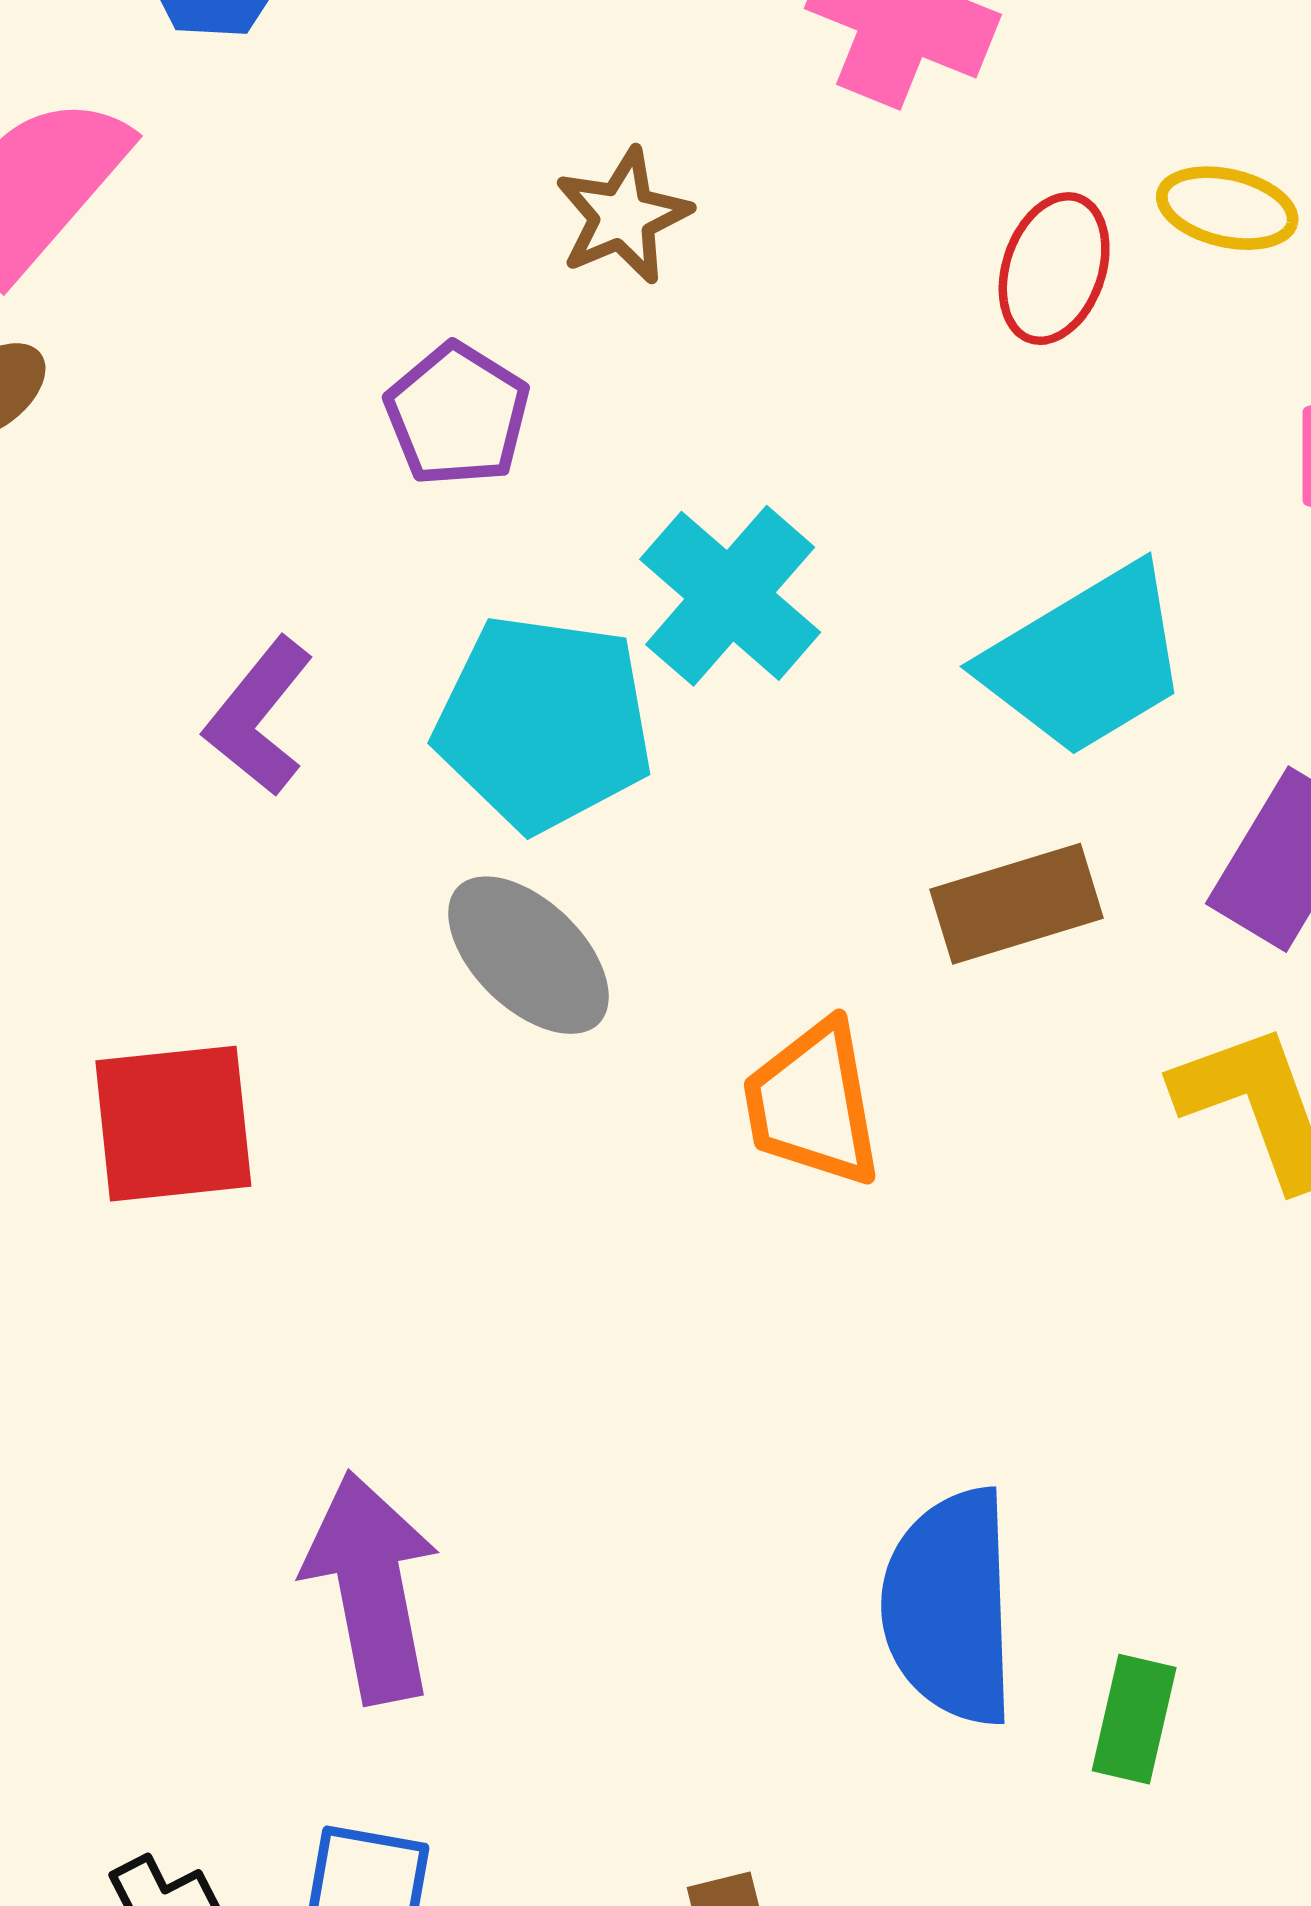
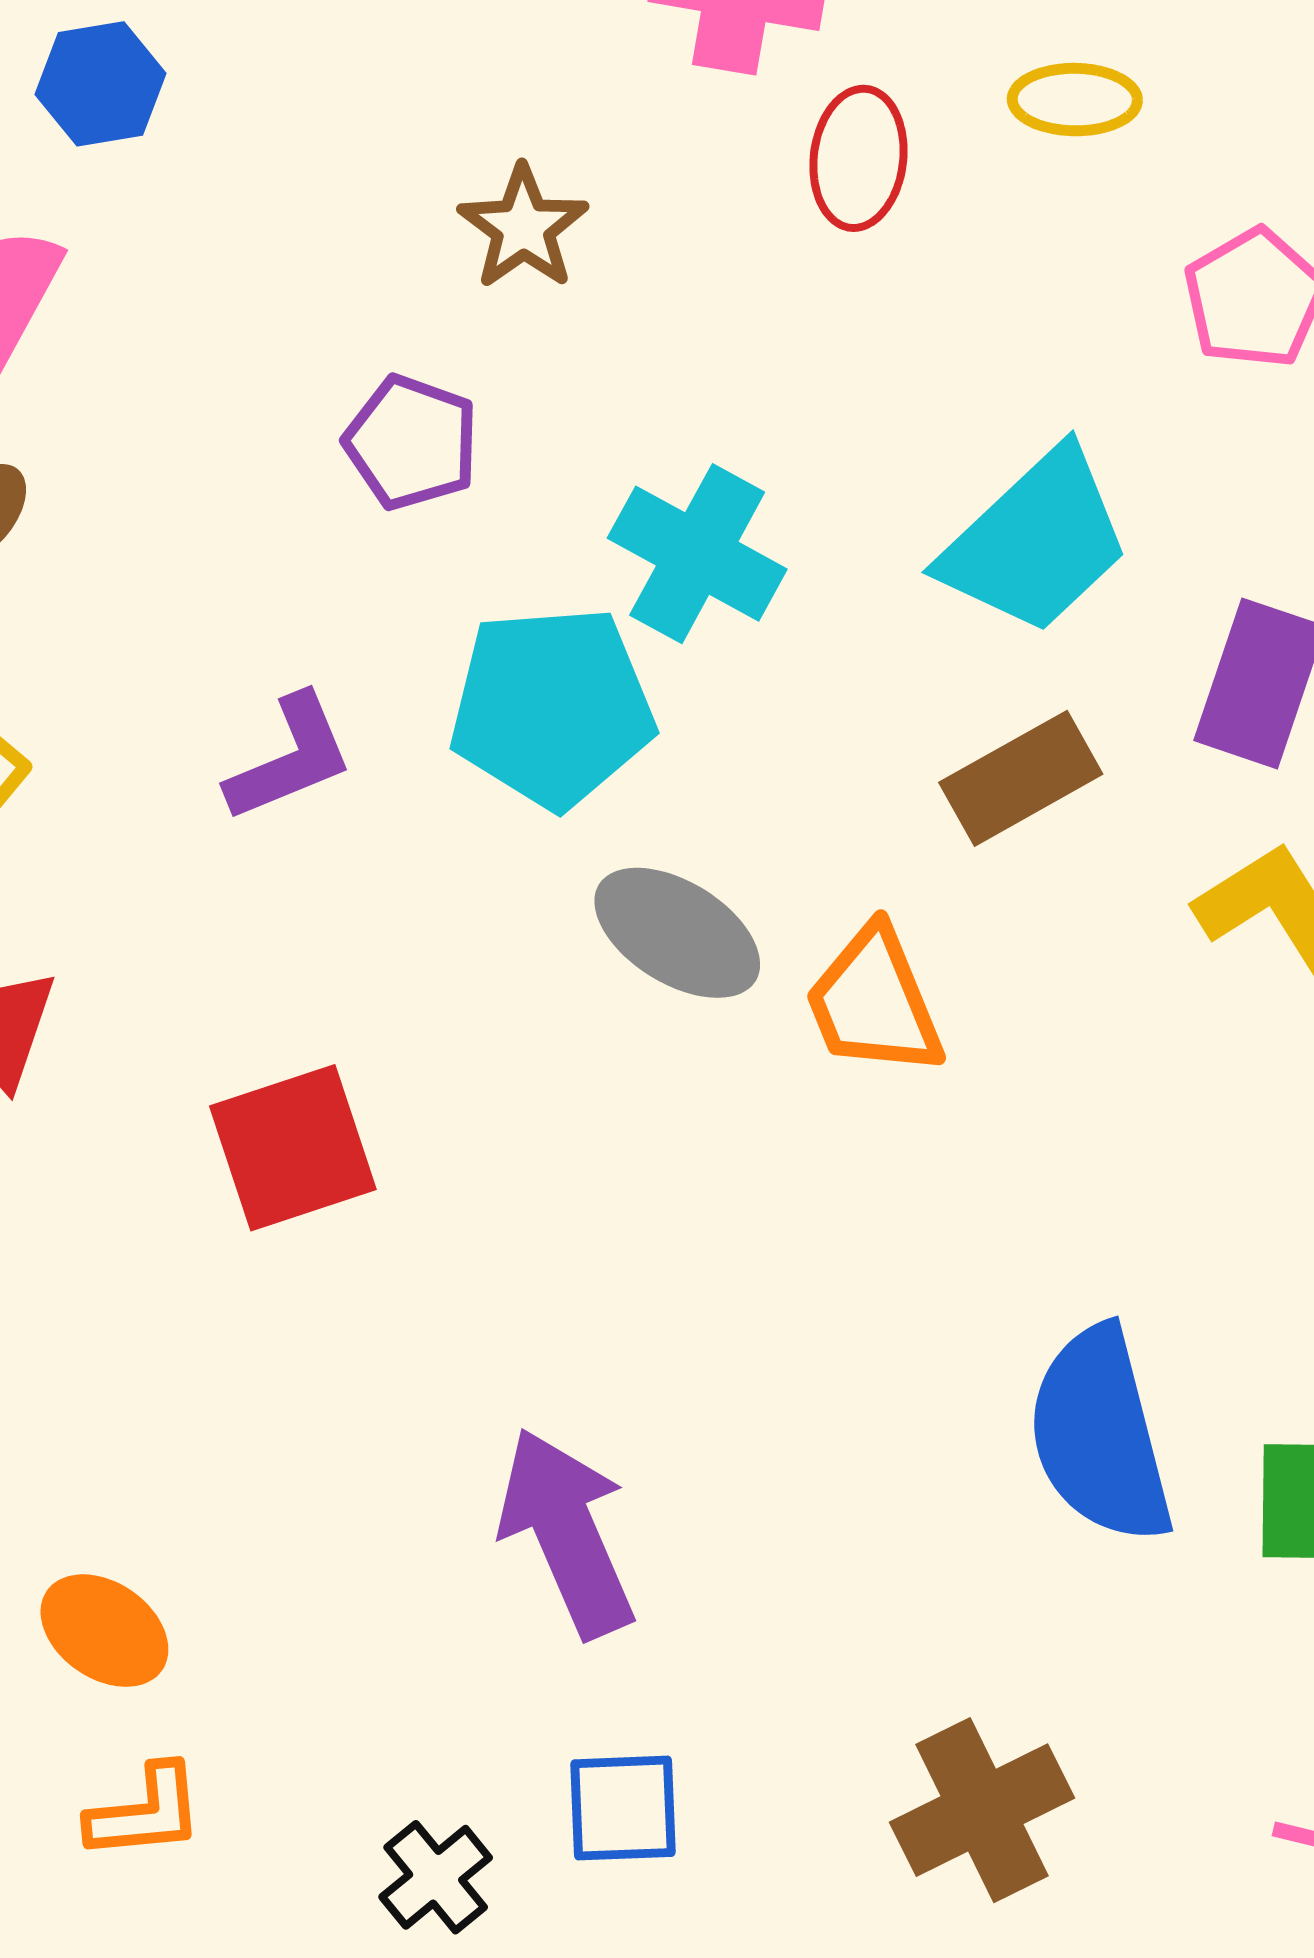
red ellipse: (1054, 269) -> (858, 158), moved
purple L-shape: (259, 716) -> (290, 758), turned -139
gray ellipse: (528, 955) -> (677, 933), moved

